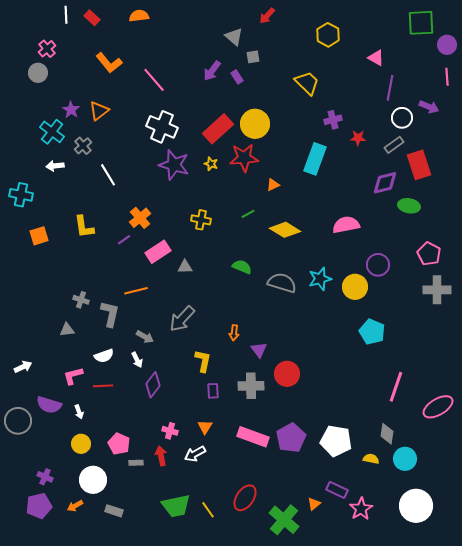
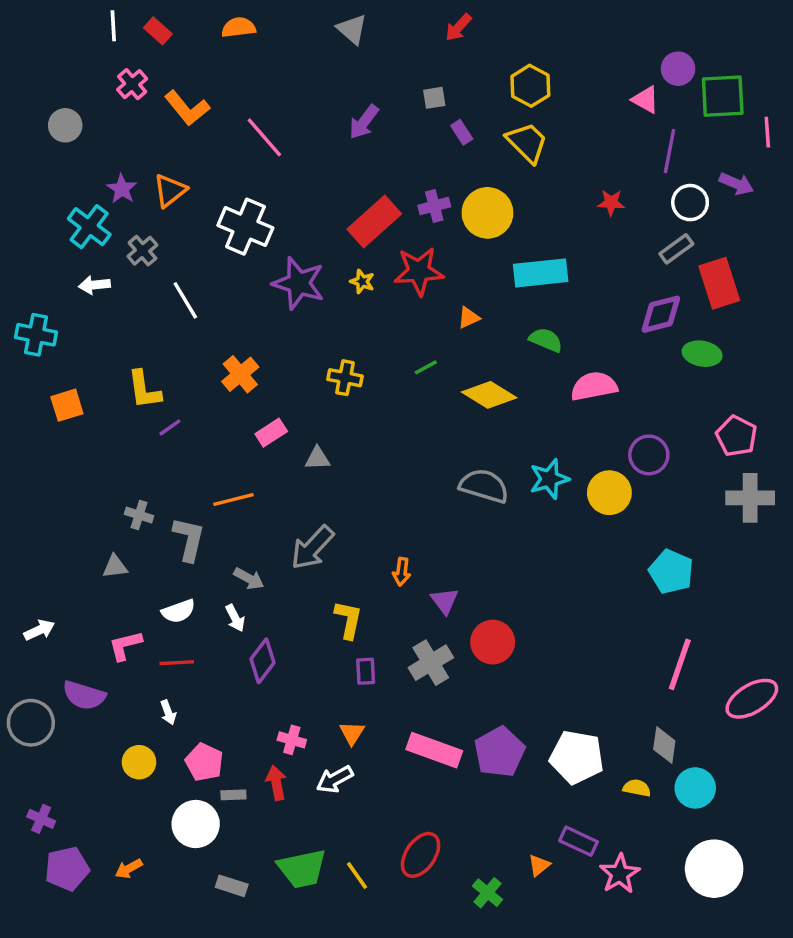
green square: (421, 23) -> (723, 96), moved
yellow hexagon: (328, 35) -> (530, 86), moved
gray triangle: (234, 37) -> (352, 29), moved
purple circle: (447, 45) -> (678, 69), moved
pink cross: (47, 49) -> (132, 84), moved
purple rectangle: (237, 77) -> (462, 132), moved
purple cross: (333, 120) -> (434, 206), moved
yellow circle: (255, 124) -> (487, 213), moved
white cross: (162, 127) -> (245, 227), moved
red star: (358, 138) -> (611, 203), moved
cyan rectangle: (315, 159) -> (541, 273), turned 64
purple line: (124, 240) -> (170, 427), moved
pink rectangle: (158, 252) -> (271, 433), size x0.7
green semicircle: (242, 267) -> (546, 340), moved
cyan pentagon: (372, 332) -> (671, 572), moved
gray cross: (251, 386) -> (431, 663), turned -30
white arrow: (79, 412) -> (168, 712), moved
purple cross: (45, 477) -> (41, 819), moved
white circle: (93, 480) -> (196, 824), moved
gray rectangle: (114, 511) -> (232, 886), moved
green cross: (284, 520) -> (487, 893), size x0.6

